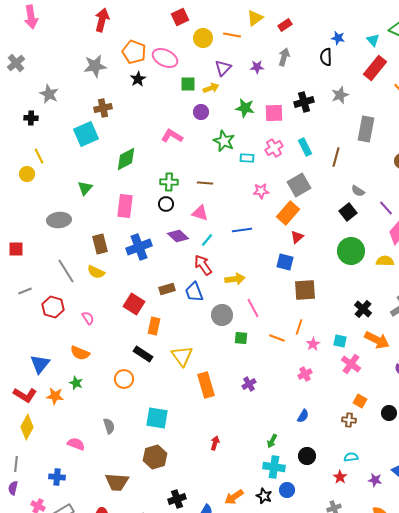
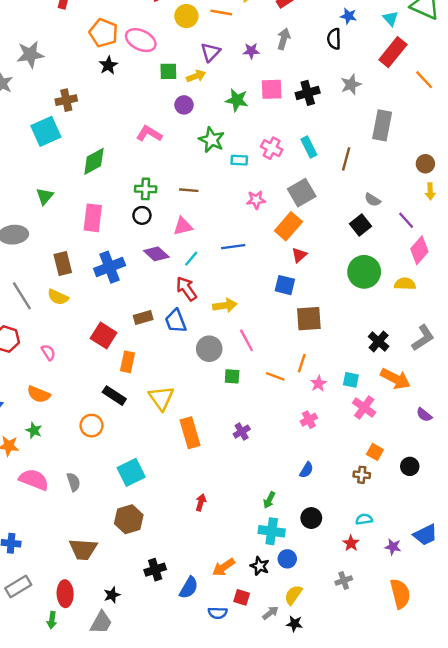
gray star: (95, 66) -> (30, 54), moved
pink square: (274, 113) -> (272, 89), moved
pink cross: (274, 148) -> (272, 148), turned -30
pink triangle: (200, 213) -> (183, 226), turned -30
cyan square: (157, 418) -> (131, 472), turned -35
pink semicircle: (76, 444) -> (34, 480), moved, size x1.4

